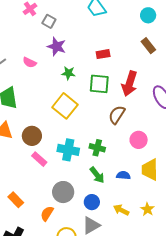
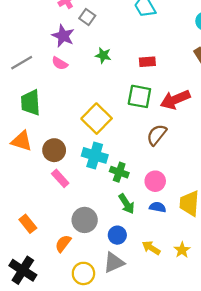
purple star: (57, 46) -> (63, 36), moved
green star: (68, 73) -> (103, 55), moved
red arrow: (130, 84) -> (175, 100), turned 45
pink circle: (139, 140) -> (155, 181), moved
green cross: (97, 148) -> (119, 172), moved
cyan cross: (68, 150) -> (95, 155), moved

